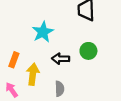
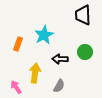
orange rectangle: (14, 60) -> (18, 44), moved
gray semicircle: (60, 89) -> (59, 86), turned 32

